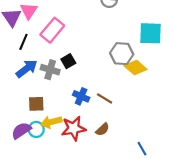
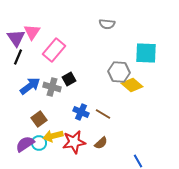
black line: (23, 42) -> (18, 57), moved
brown square: (36, 104) -> (39, 119), turned -35

